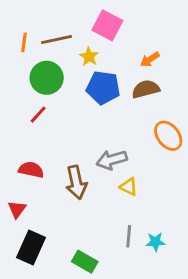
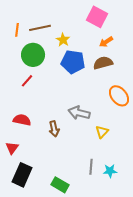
pink square: (107, 25) -> (97, 17), moved
gray arrow: (112, 160) -> (79, 113), turned 30
brown arrow: (76, 182) -> (54, 129), size x0.7
yellow triangle: (129, 187) -> (102, 132), moved, turned 48

